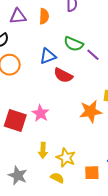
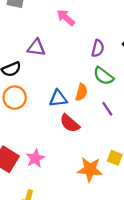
orange semicircle: (44, 16) -> (81, 92), moved
green semicircle: (74, 44) -> (103, 76), moved

